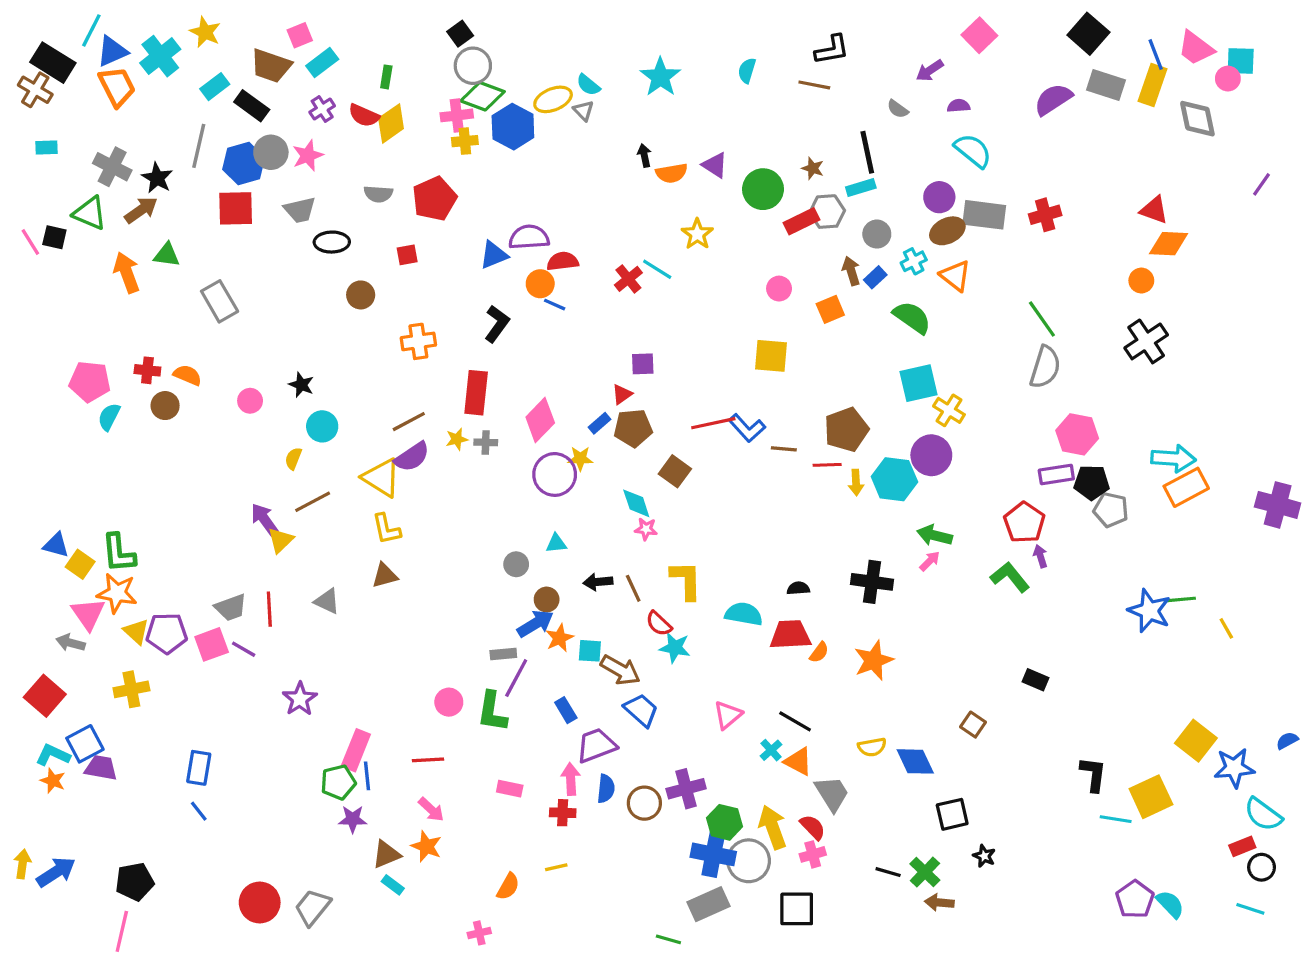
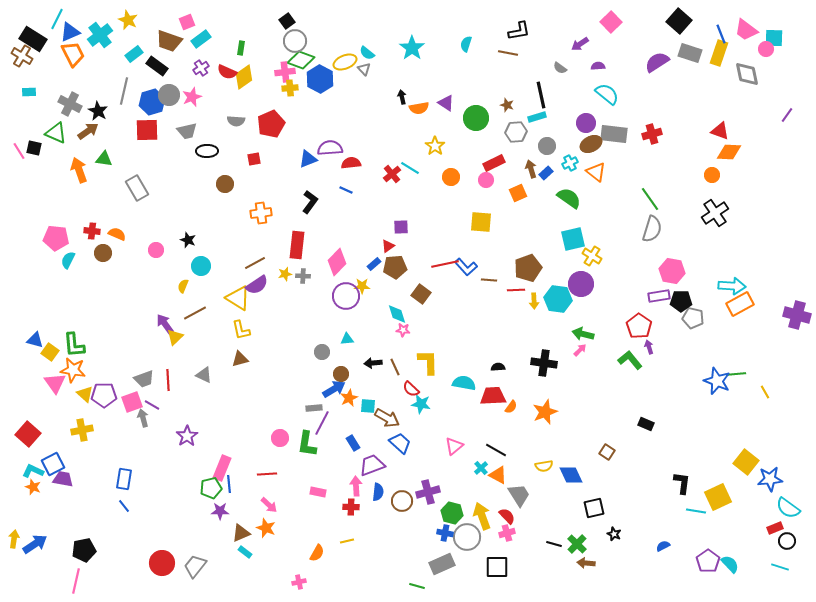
red rectangle: (801, 221) -> (494, 163), moved
orange circle: (540, 284) -> (451, 177), moved
gray arrow: (71, 643) -> (143, 418), moved, turned 60
blue semicircle: (1287, 741) -> (663, 546), moved
blue cross: (713, 854) -> (445, 533), size x0.6

